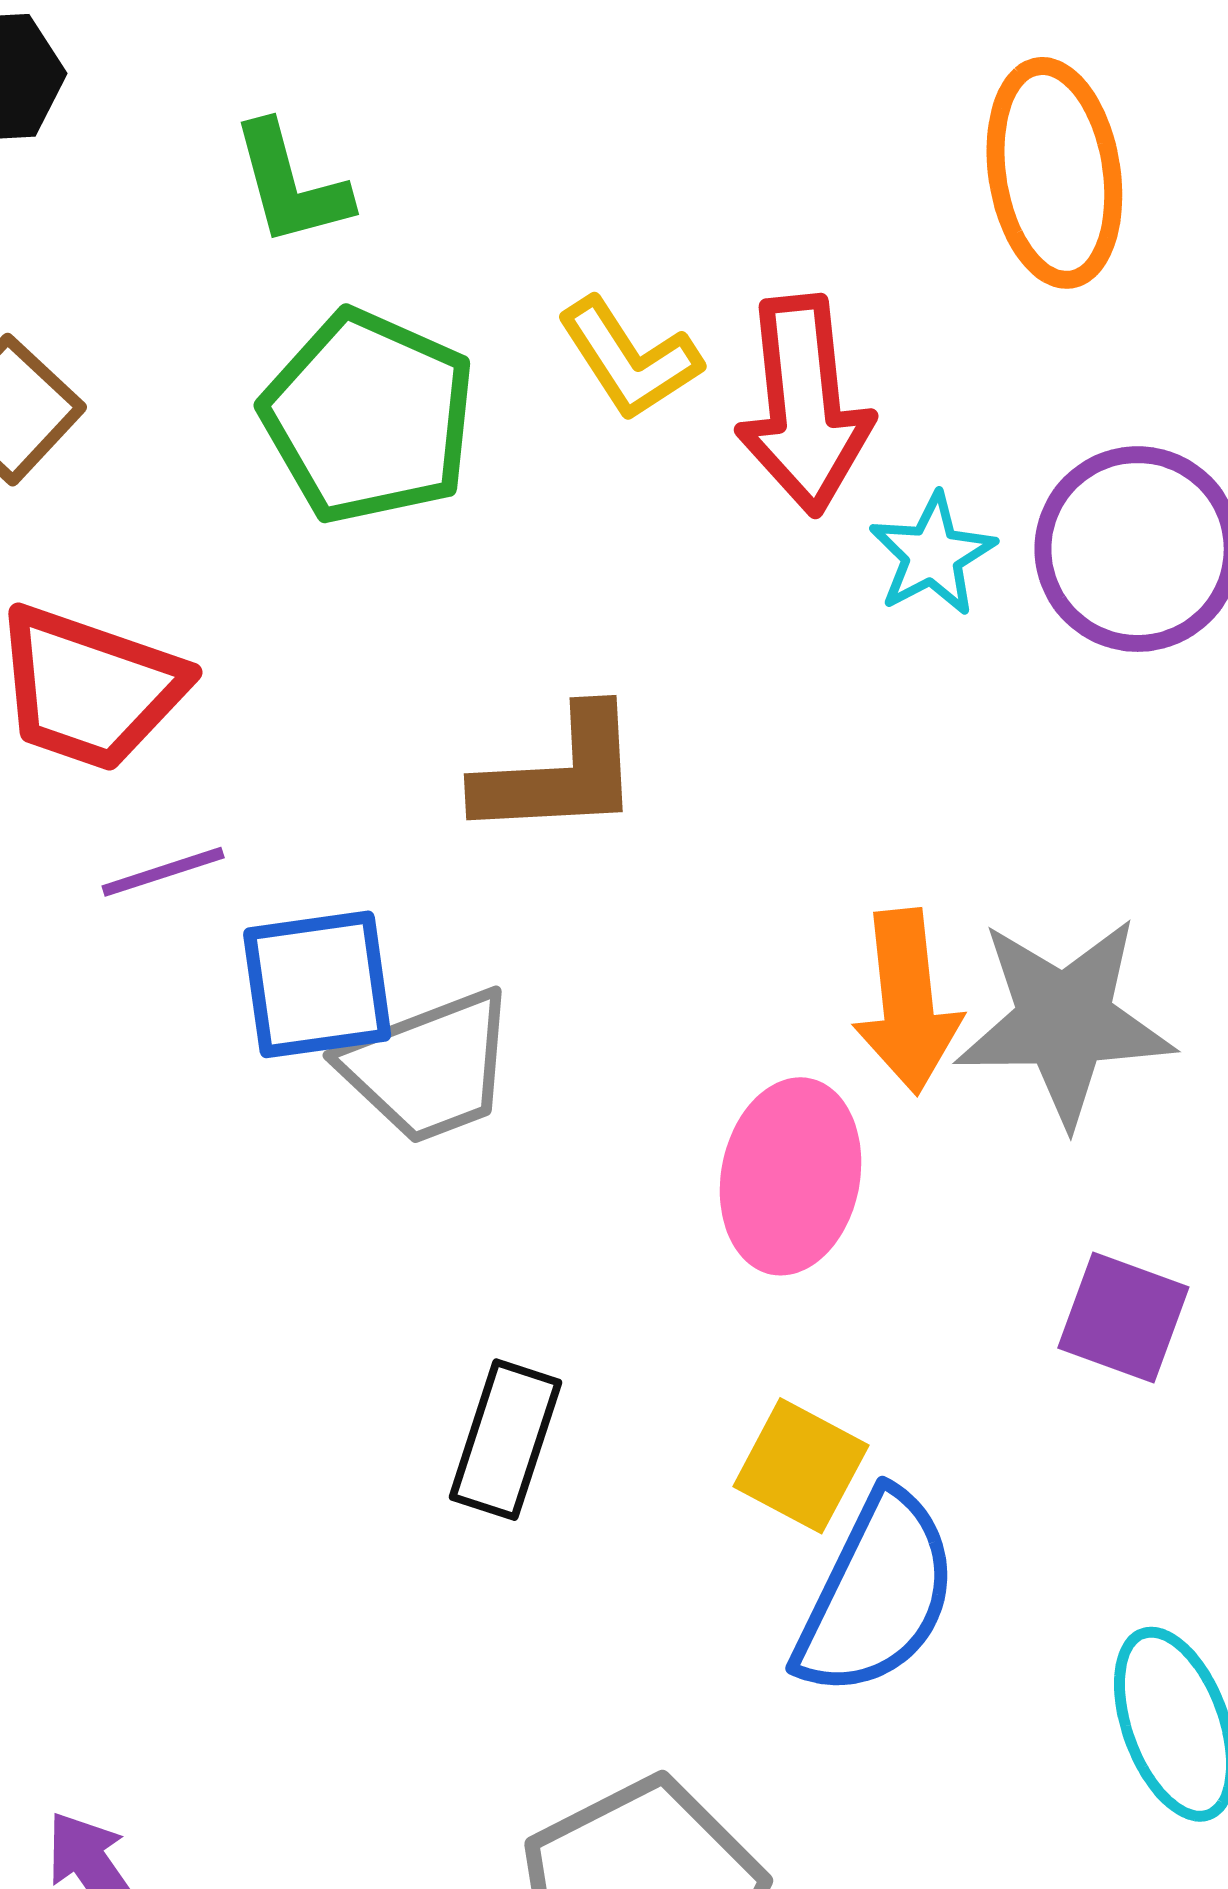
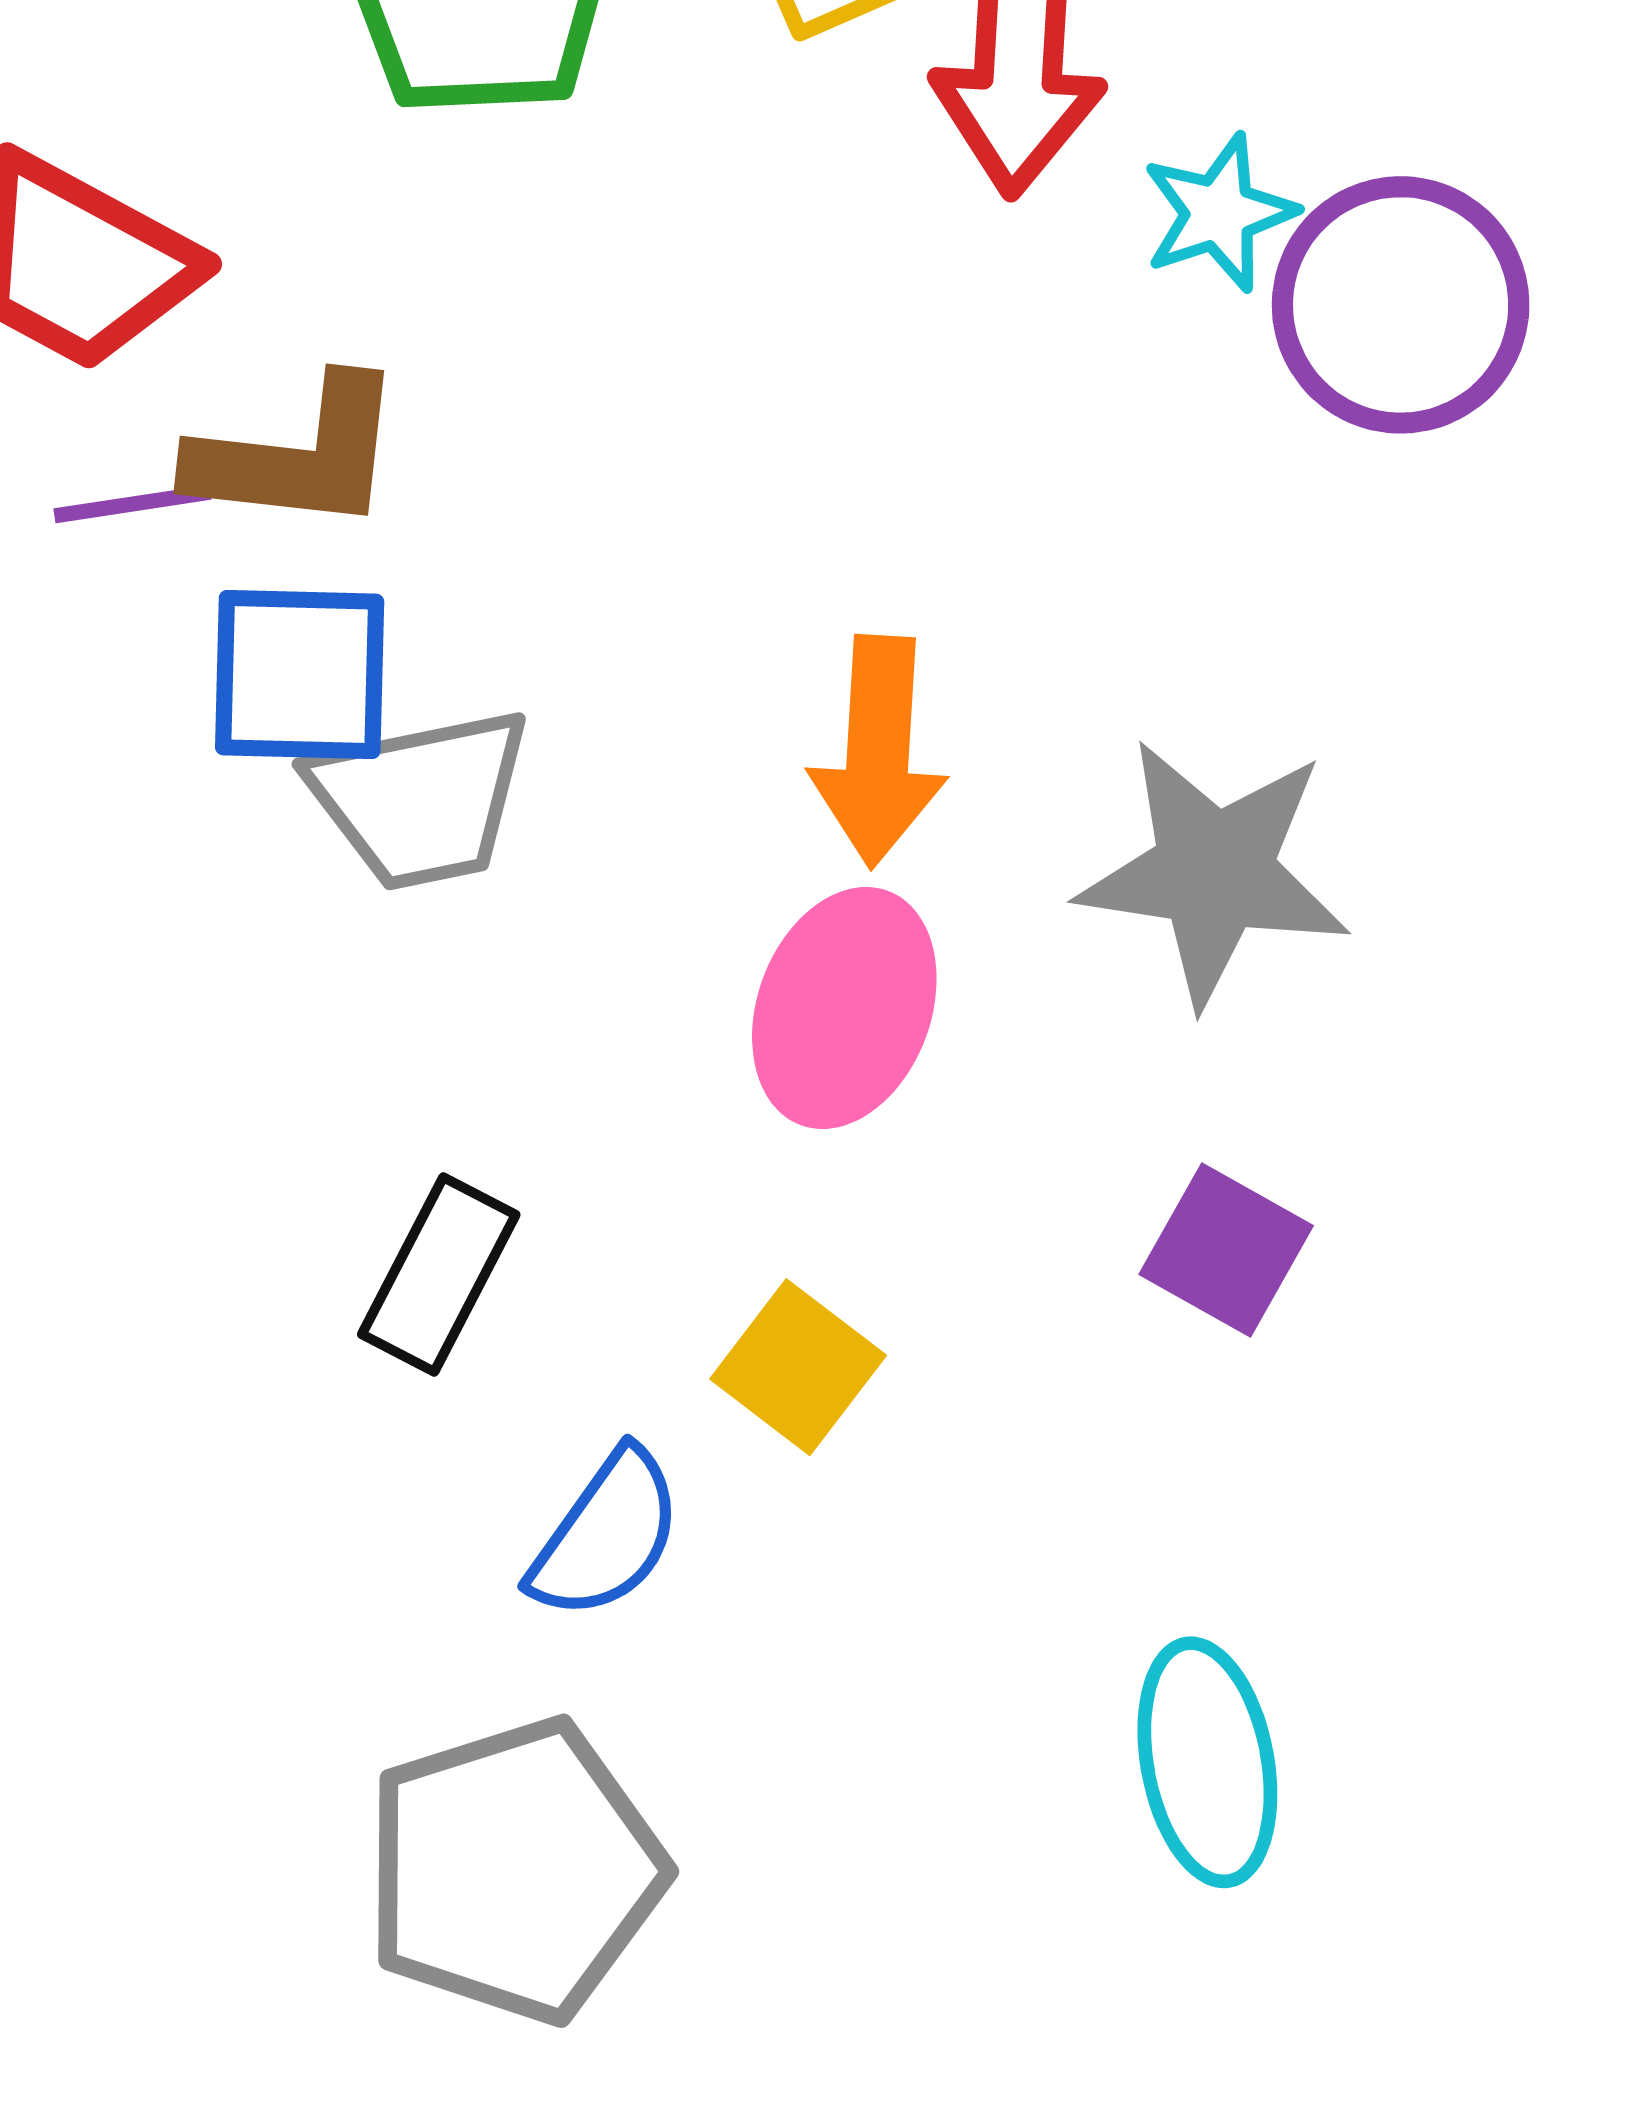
cyan star: (932, 555) -> (1219, 213), moved
brown L-shape: (559, 774) -> (297, 456), moved
orange arrow: (907, 1001) -> (878, 751), moved
blue semicircle: (877, 1595) -> (606, 1535), moved, size x0.7

